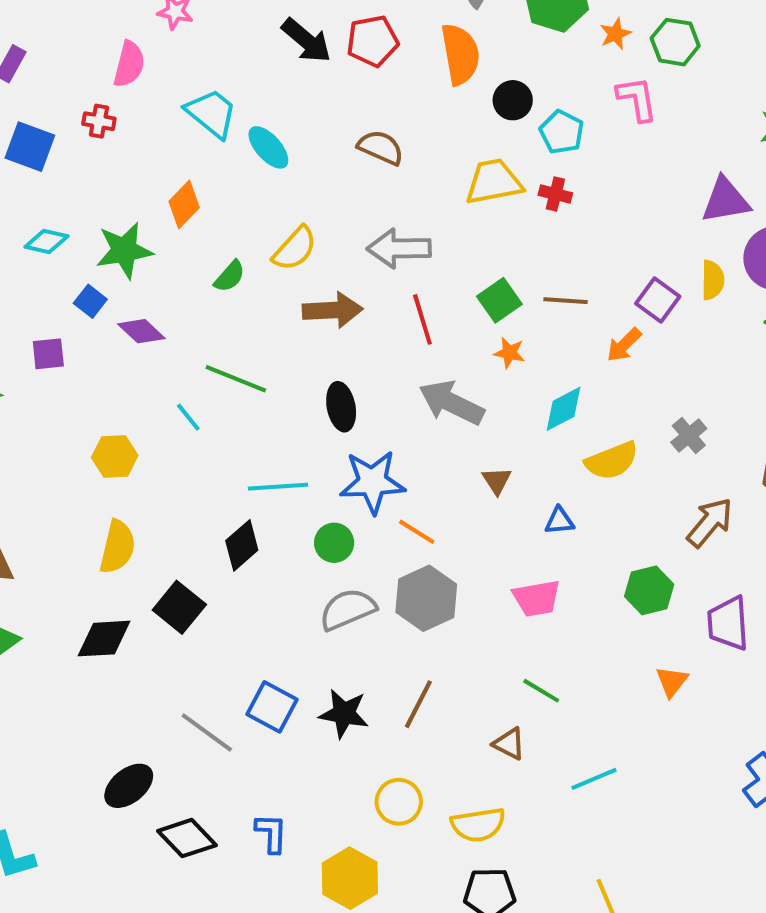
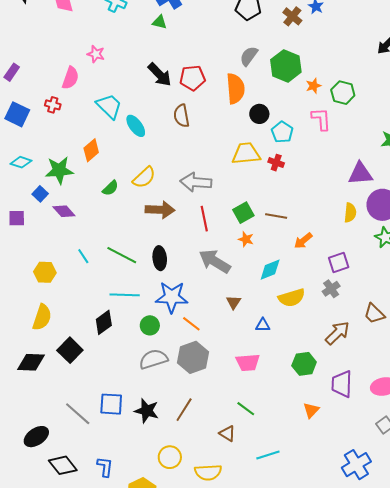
brown semicircle: (381, 148) -> (181, 116), moved, turned -130
purple square: (658, 300) -> (339, 263), moved, turned 30
green line: (236, 379) -> (122, 255), moved
blue square: (272, 707) -> (111, 404), turned -30

